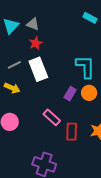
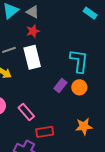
pink rectangle: (52, 117) -> (26, 112), moved
red rectangle: (72, 132) -> (45, 132), moved, turned 72

